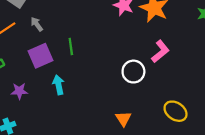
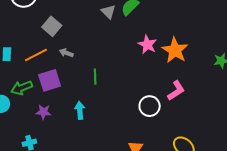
gray arrow: (37, 24) -> (66, 53), turned -40
purple square: (40, 56) -> (50, 80), moved

